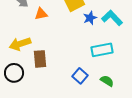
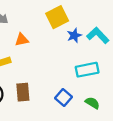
orange triangle: (41, 14) -> (22, 40), moved
brown rectangle: (40, 59) -> (23, 92), moved

